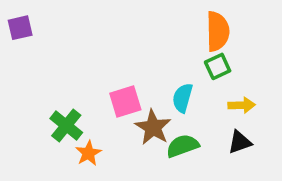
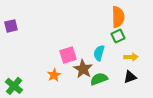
purple square: (20, 28) -> (11, 26), moved
green cross: (66, 126) -> (14, 86), moved
orange star: (88, 153) -> (54, 75), moved

